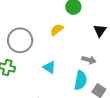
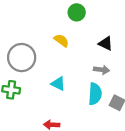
yellow semicircle: (57, 30) -> (61, 40), turned 80
black triangle: (100, 31) -> (106, 43), moved, turned -32

